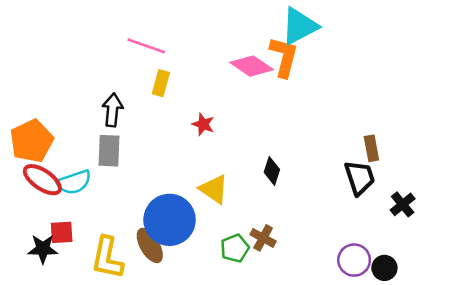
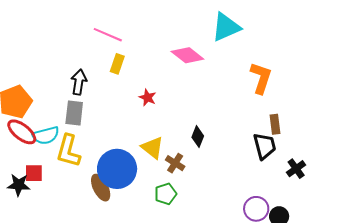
orange L-shape: (284, 57) -> (261, 78), moved
brown cross: (263, 238) -> (175, 163), moved
yellow L-shape: (107, 258) -> (68, 151), moved

